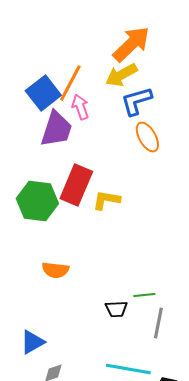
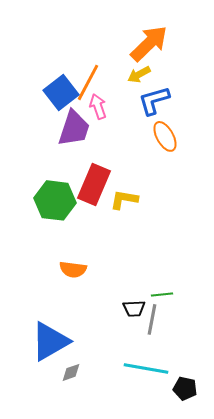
yellow arrow: (121, 75) -> (139, 74), size x0.7
gray line: (158, 323) -> (152, 319), moved
blue triangle: (32, 342) -> (50, 341), size x1.6

